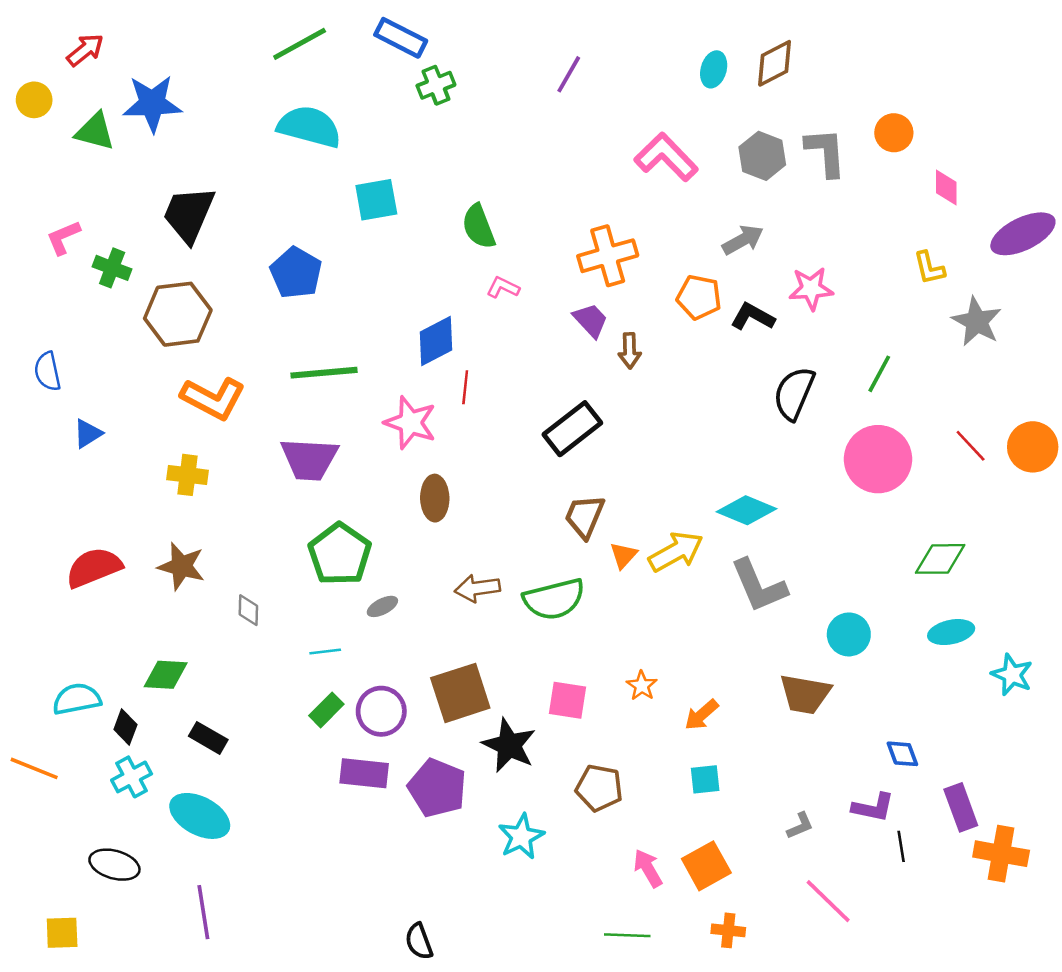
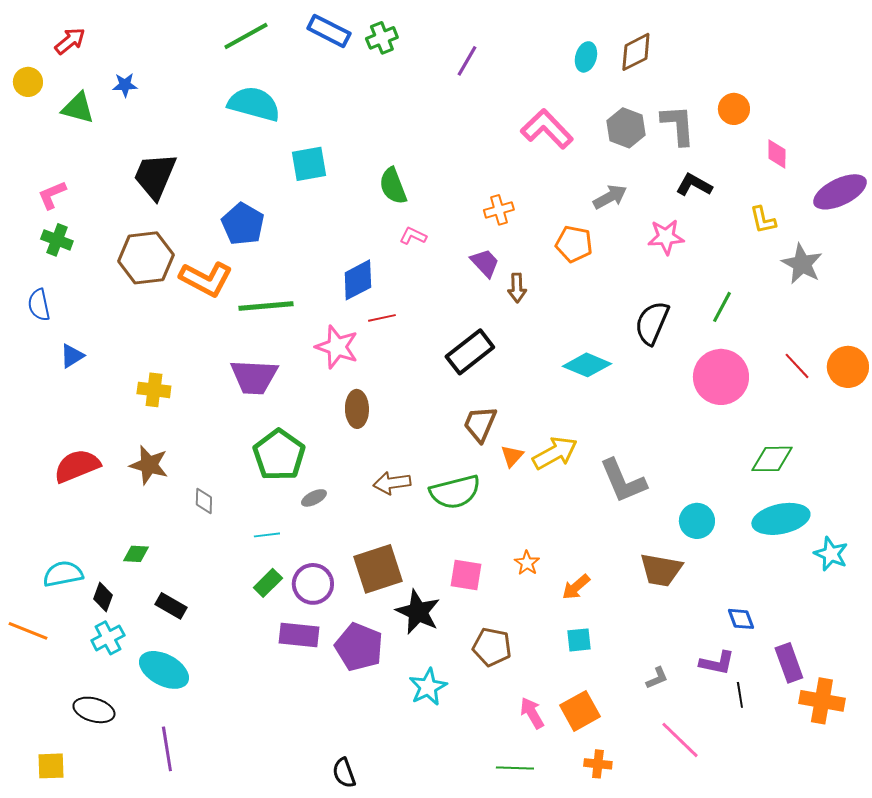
green cross: (436, 85) -> (382, 38), moved
blue star: (152, 104) -> (125, 85), size x0.5
orange cross: (608, 256) -> (499, 210), size x0.6
green cross: (112, 268) -> (57, 240), moved
black L-shape: (753, 317) -> (694, 185), moved
red line: (465, 387) -> (382, 318), turned 72
orange L-shape: (213, 398) -> (206, 279), moved
cyan diamond: (747, 510) -> (587, 365), moved
cyan ellipse: (951, 632) -> (781, 519), size x1.5
green diamond: (166, 675) -> (136, 554), size x0.7

